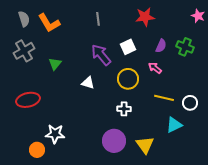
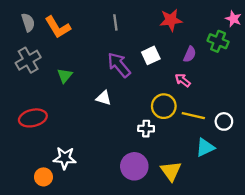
green cross: (185, 47) -> (218, 41), moved
yellow circle: (128, 79) -> (164, 106), moved

